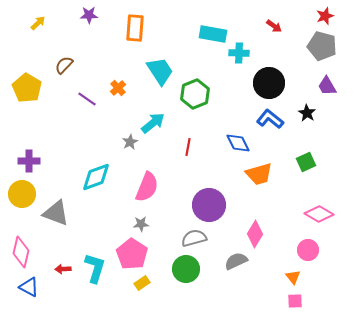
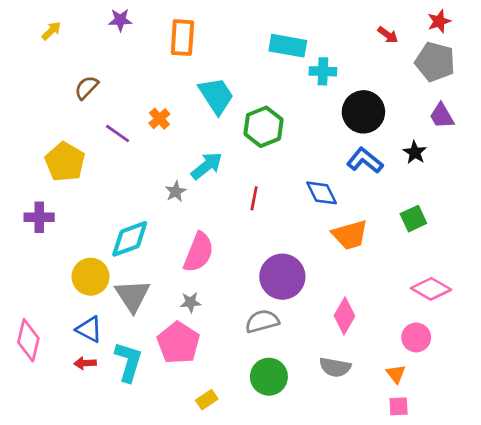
red arrow: (274, 26) -> (388, 35), moved
yellow pentagon: (27, 88) -> (65, 162), moved
yellow circle: (22, 194) -> (91, 277), moved
gray triangle: (56, 213) -> (132, 296), moved, turned 36
gray semicircle: (236, 261) -> (335, 367), moved, turned -145
green circle: (186, 269) -> (269, 377), moved
yellow rectangle: (142, 283) -> (207, 400), moved
blue triangle: (29, 287) -> (89, 329), moved

